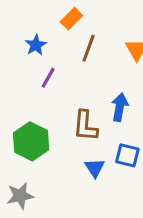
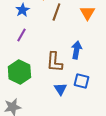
purple line: (48, 78) -> (21, 35), moved

